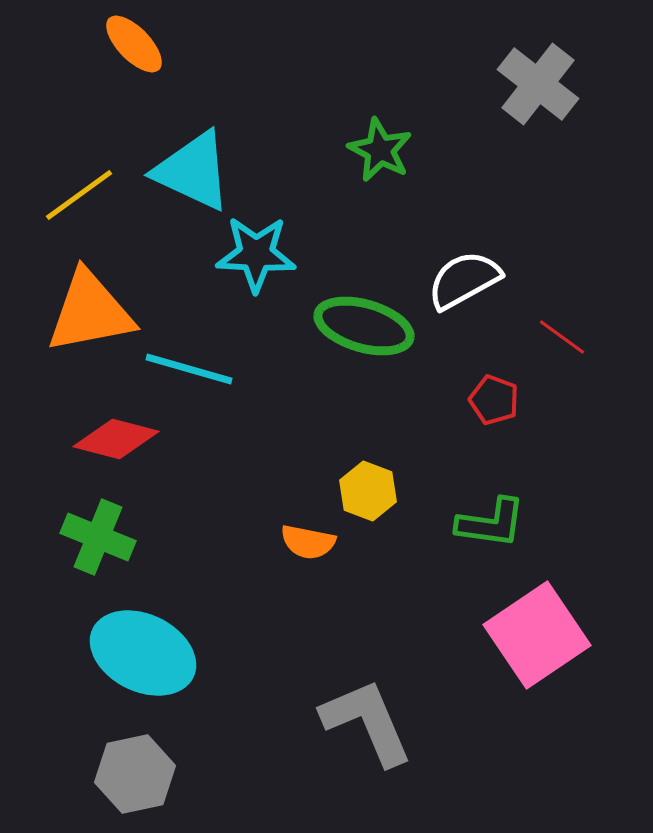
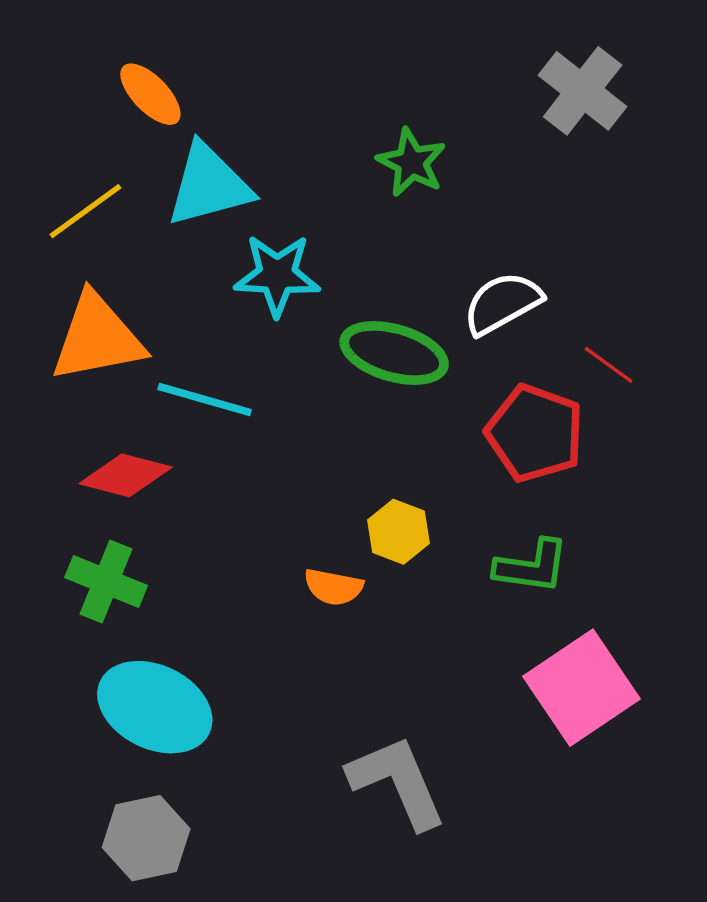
orange ellipse: (134, 44) -> (150, 94), moved
cyan triangle: (193, 171) -> (209, 185), turned -40
red pentagon: (494, 400) -> (535, 433), size x1.8

